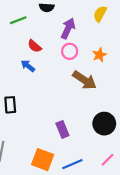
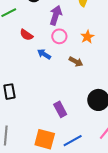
blue arrow: (28, 66) -> (44, 54), moved
brown arrow: (85, 80) -> (76, 62), size x0.6

